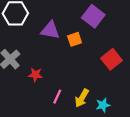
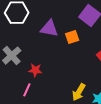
pink line: (57, 97) -> (27, 90), moved

